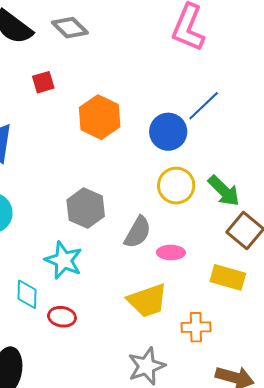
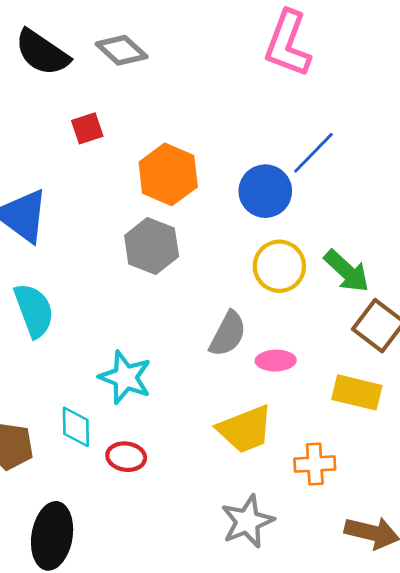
gray hexagon: (86, 208) -> (152, 246), moved

